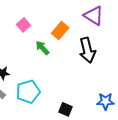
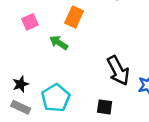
pink square: (24, 25) -> (30, 22), turned 32
black arrow: (87, 50) -> (118, 71), moved

